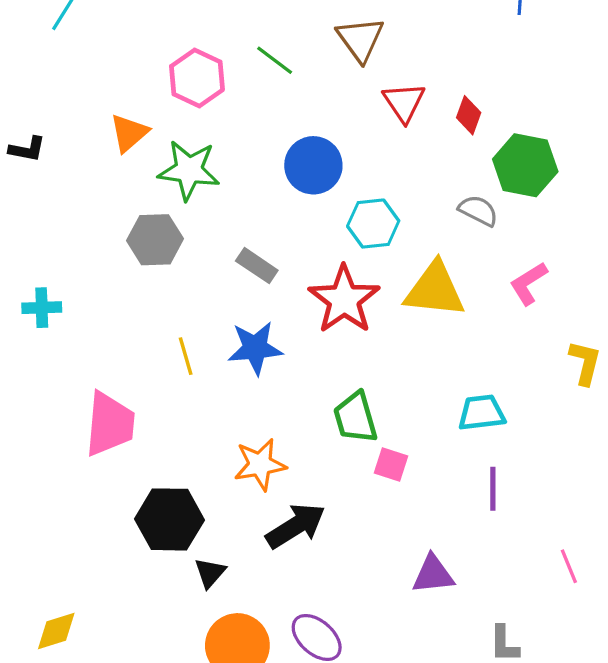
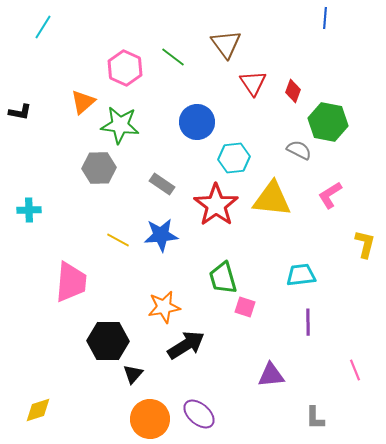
yellow line: (186, 356) -> (118, 240), turned -45

